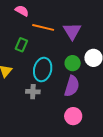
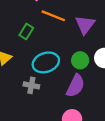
cyan ellipse: (43, 69) -> (46, 62), turned 50

